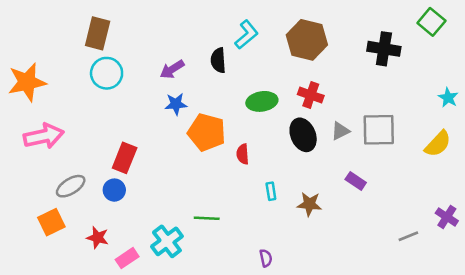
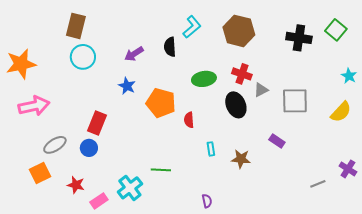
green square: (431, 22) -> (336, 30), moved
blue star: (176, 104) -> (127, 86), moved, turned 30
gray triangle: (340, 131) -> (261, 90), moved

